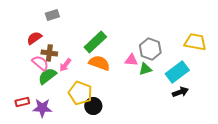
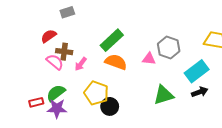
green triangle: (145, 69) -> (164, 95), moved, size x1.5
green semicircle: (47, 76) -> (56, 93), moved

